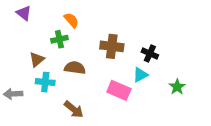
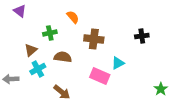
orange semicircle: (71, 20) -> (73, 17), moved
black cross: (150, 53) -> (142, 36), moved, turned -32
cyan cross: (45, 82) -> (38, 69), turned -35
green star: (177, 87) -> (161, 89), moved

